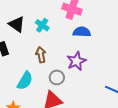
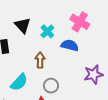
blue semicircle: (82, 32) -> (70, 45), moved
purple star: (76, 61) -> (94, 74), moved

